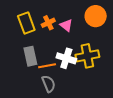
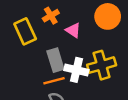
orange cross: (48, 23) -> (51, 16), moved
gray rectangle: (30, 56) -> (55, 60), moved

